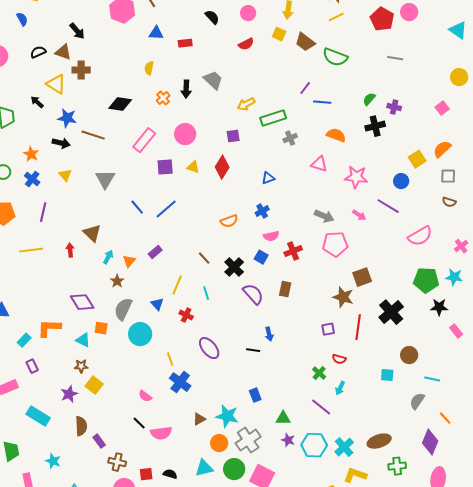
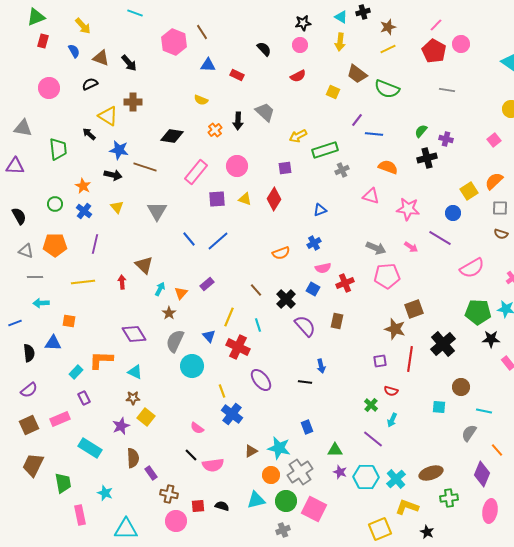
yellow square: (279, 34) -> (333, 92), moved
red rectangle: (185, 43) -> (237, 75), turned 32
brown triangle: (63, 52) -> (101, 58), moved
yellow semicircle: (149, 68) -> (201, 100), turned -80
red cross: (186, 315) -> (238, 347), size x1.6
orange square: (101, 328) -> (69, 321), moved

